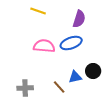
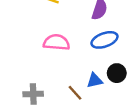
blue ellipse: (71, 43) -> (104, 40), moved

